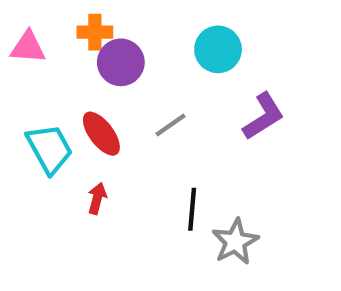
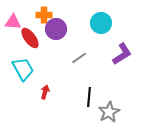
red ellipse: (101, 134) -> (30, 38), moved

